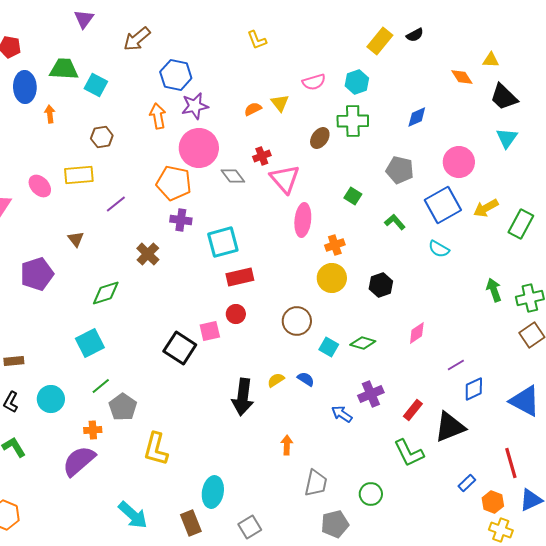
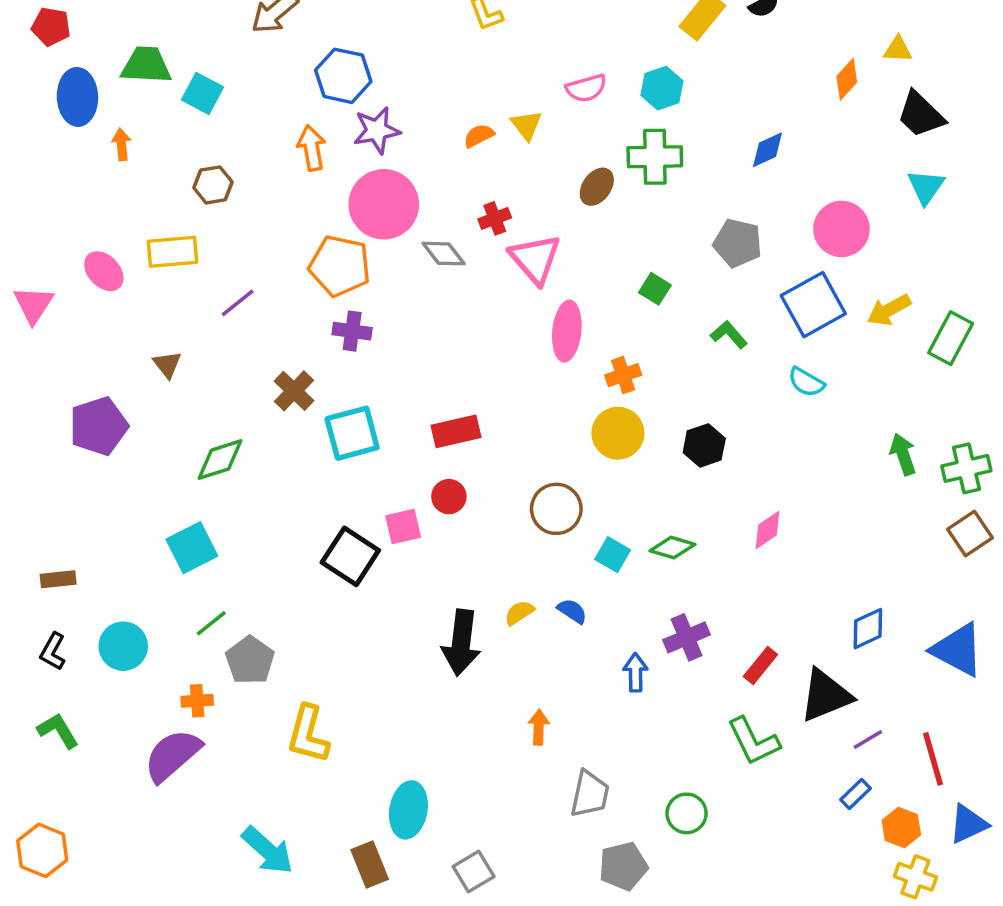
orange diamond: (462, 77) -> (847, 79), turned 75
cyan square: (223, 242) -> (352, 433), moved
purple line: (456, 365) -> (868, 739), moved
blue arrow: (342, 414) -> (636, 673), turned 55

